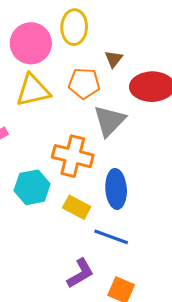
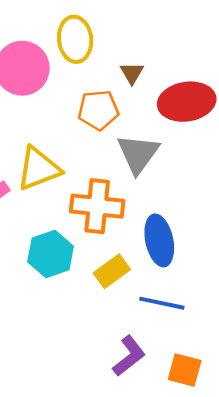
yellow triangle: (33, 90) -> (39, 169), moved
yellow rectangle: (77, 207) -> (112, 271), turned -56

